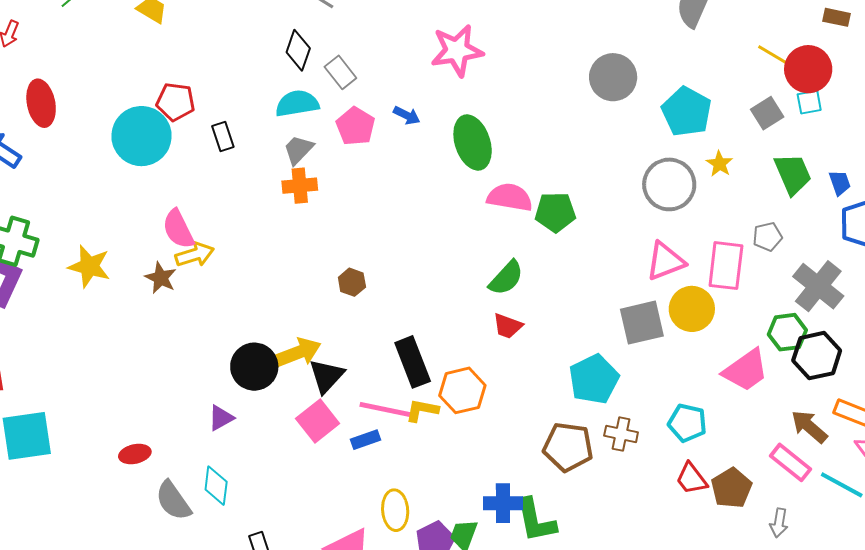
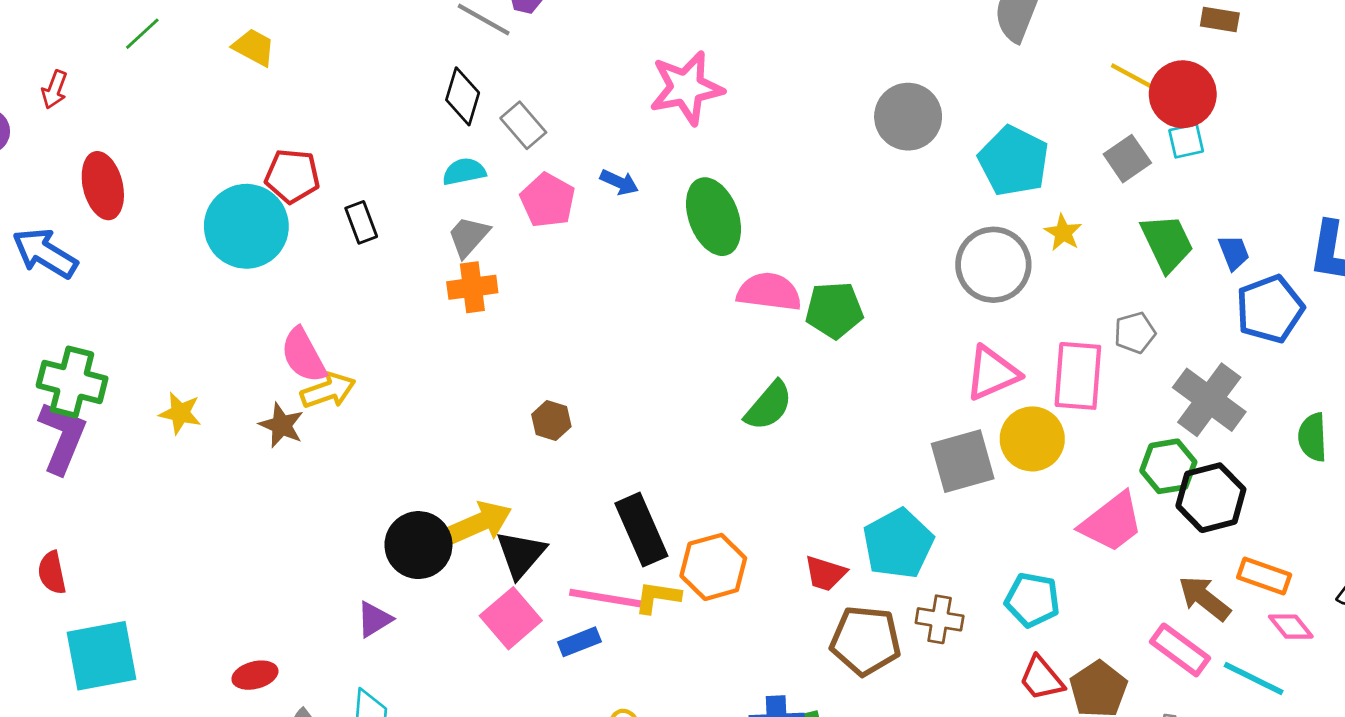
cyan semicircle: (297, 104) -> (464, 172), size x0.7
yellow star: (89, 266) -> (180, 413), size x0.7
red trapezoid: (508, 326) -> (825, 573), moved

